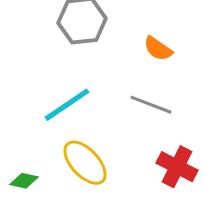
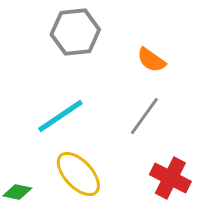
gray line: (151, 105) -> (144, 116), turned -75

